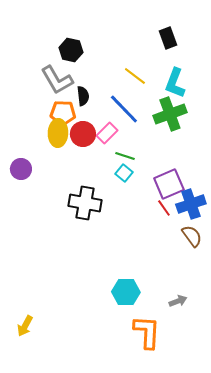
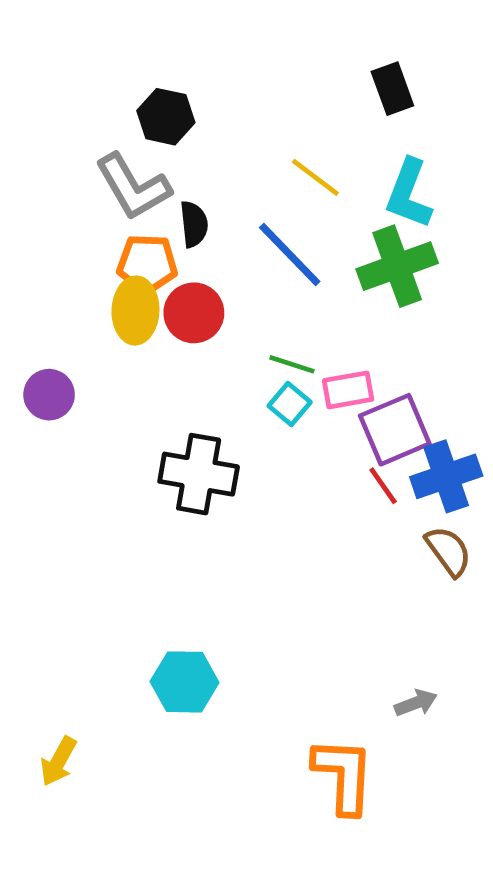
pink rectangle: (107, 133) -> (348, 390), moved, turned 35
cyan hexagon: (126, 292) -> (185, 682), moved

